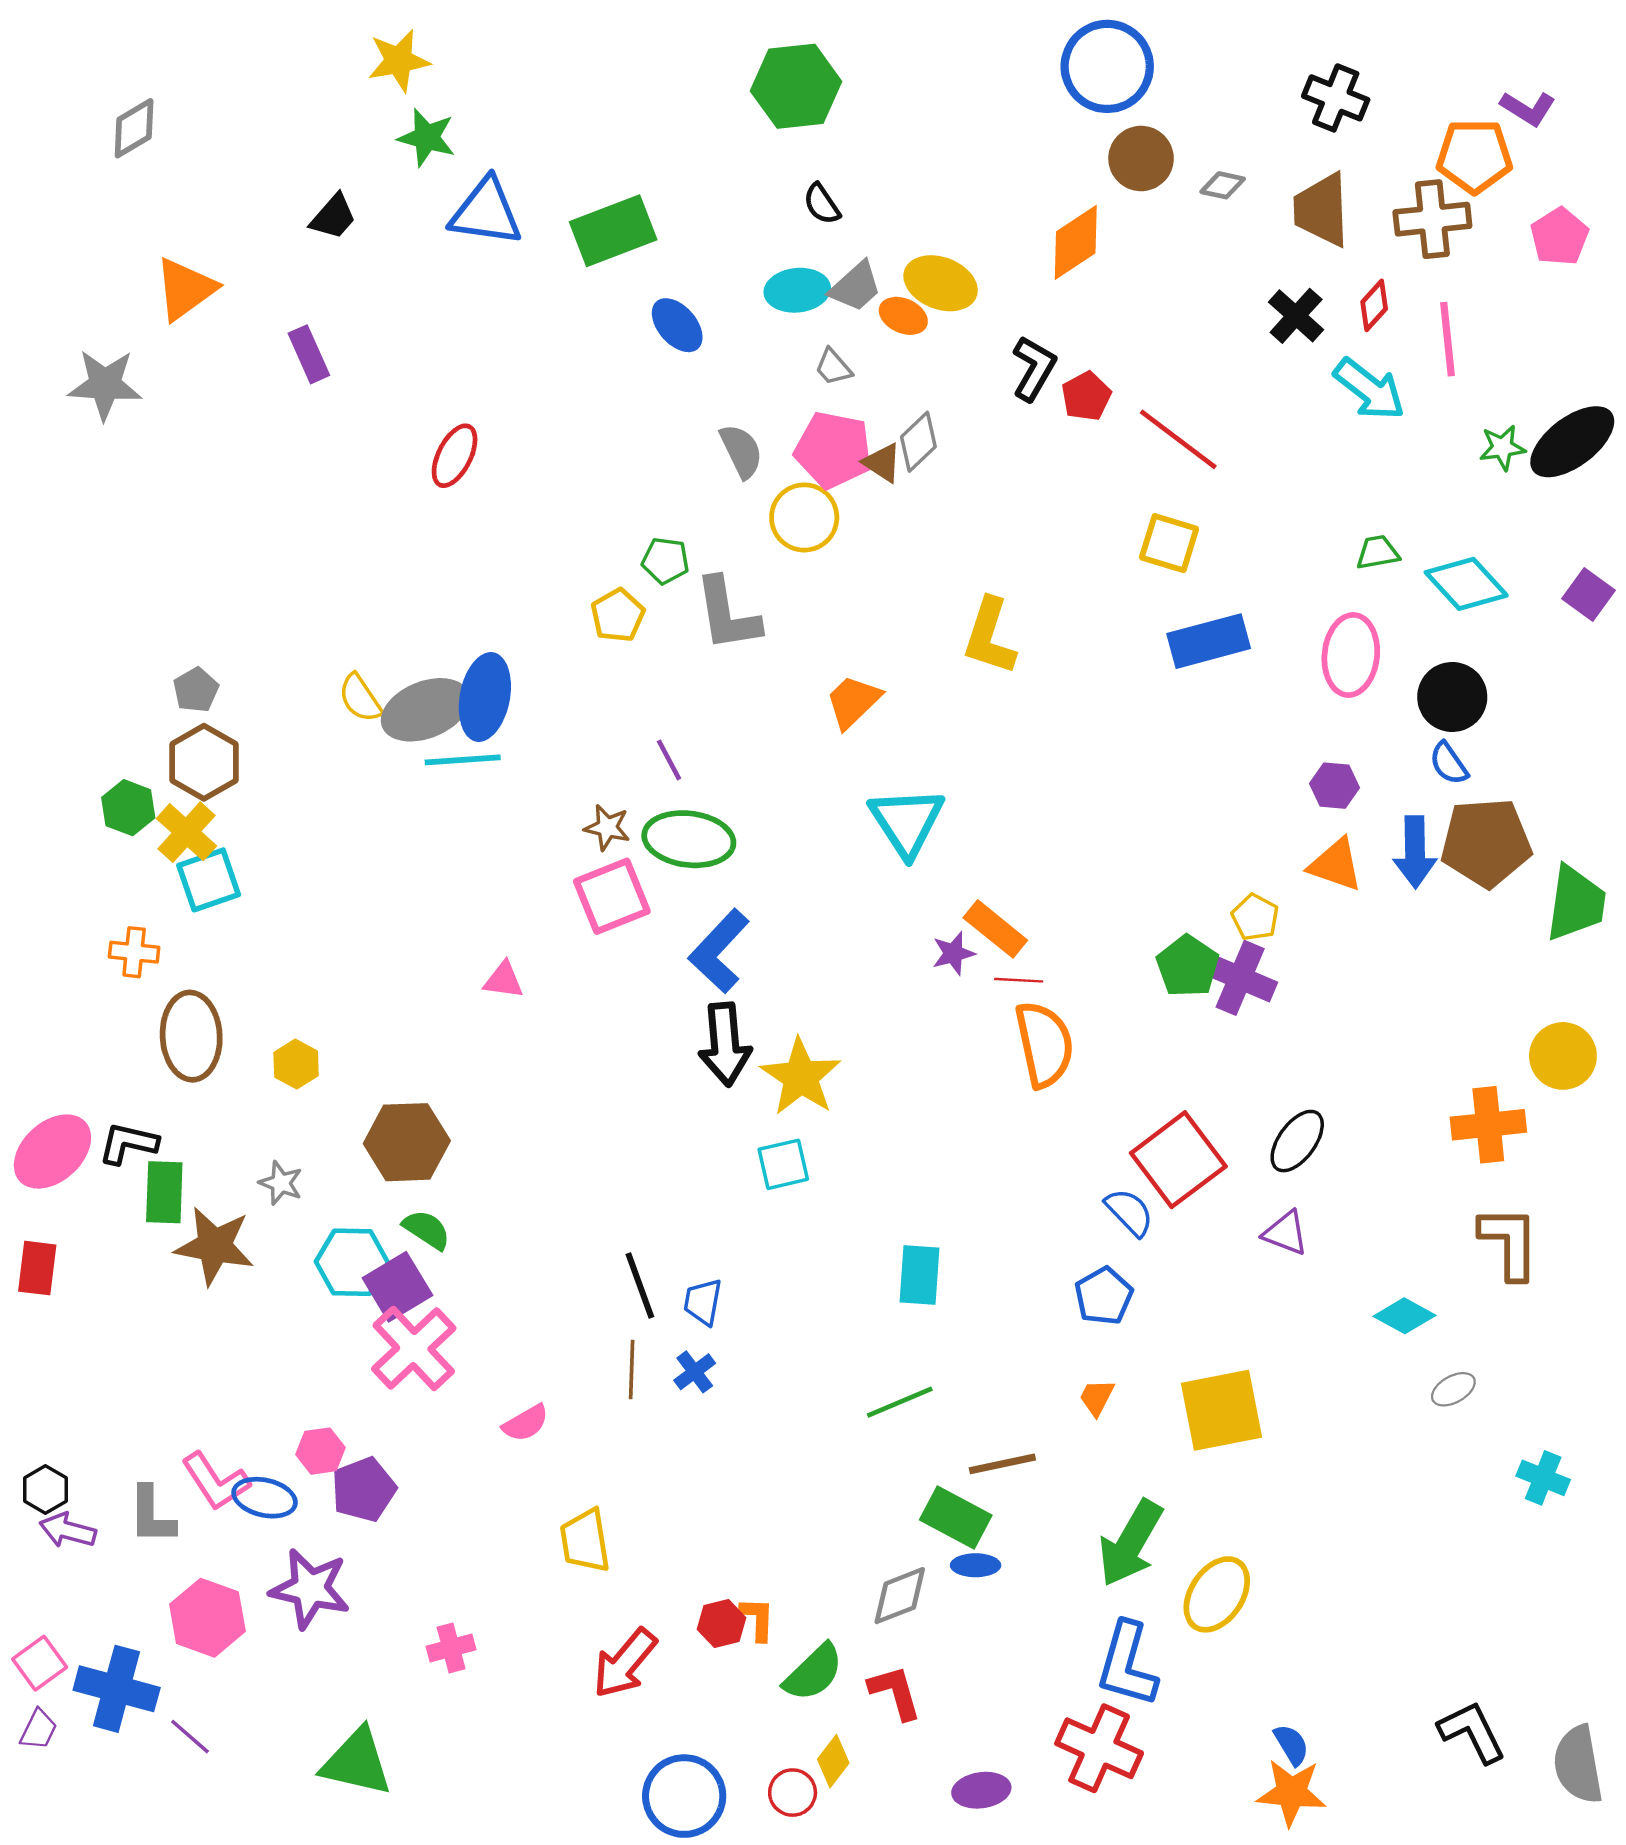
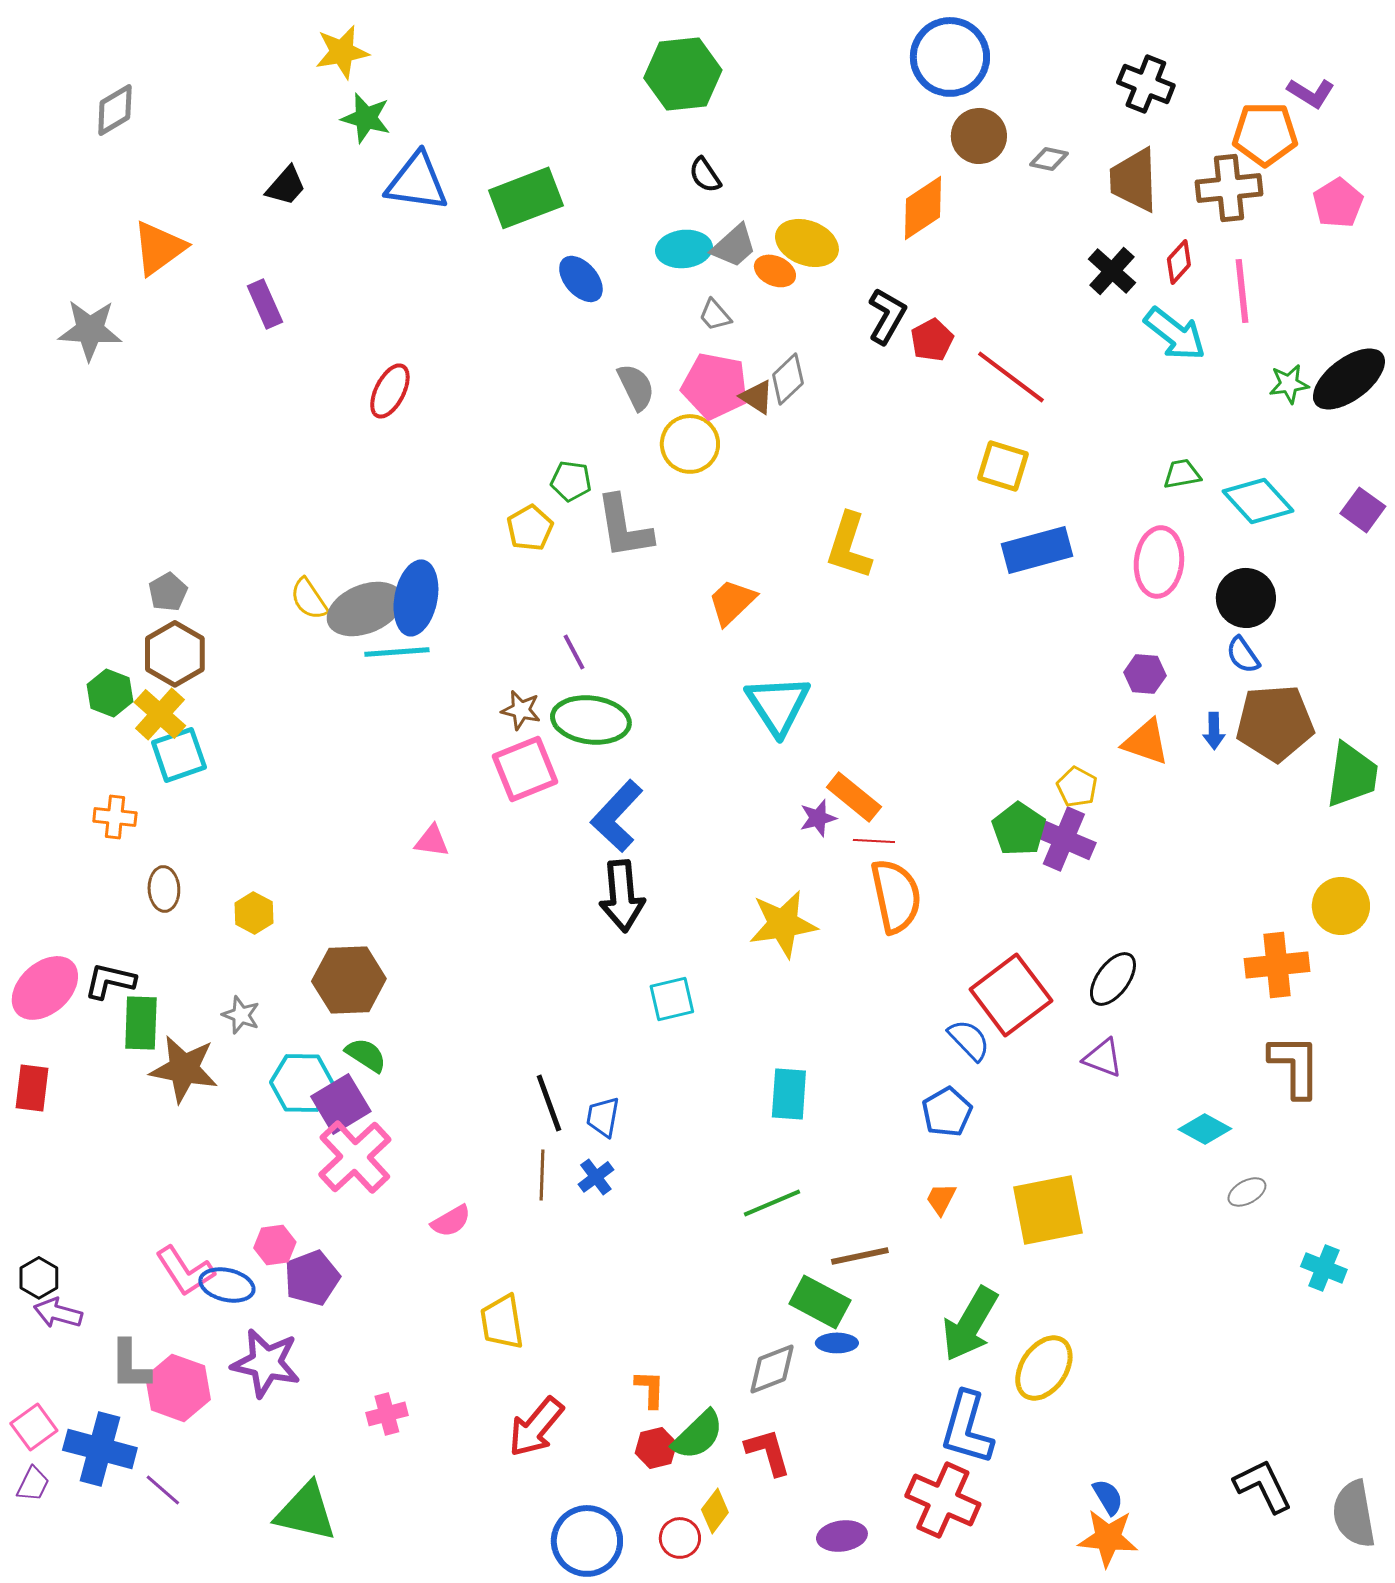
blue arrow: (1415, 852) -> (1214, 731), size x0.6
brown ellipse: (191, 1036) -> (164, 889), size x0.6
yellow star: (801, 1077) -> (783, 924), moved, turned 30
gray L-shape: (152, 1515) -> (130, 1365), moved
red hexagon: (721, 1624) -> (656, 1448), moved

